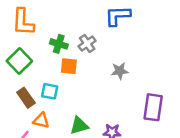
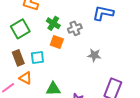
cyan square: (50, 91) -> (37, 57), turned -32

